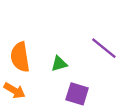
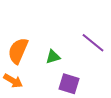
orange semicircle: (20, 57) -> (18, 51), turned 32

